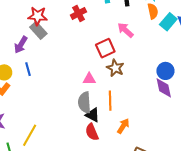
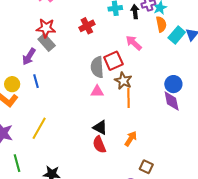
orange line: (110, 101) -> (128, 98), moved
gray semicircle: (84, 103) -> (97, 67), moved
yellow line: (30, 135) -> (39, 128), moved

